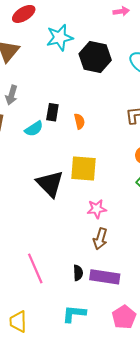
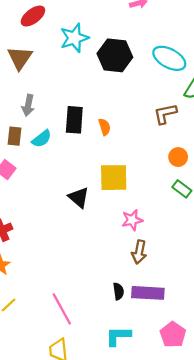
black rectangle: (52, 112) -> (74, 120), size x1.4
cyan semicircle: (34, 129) -> (42, 139), moved
black triangle: (50, 184) -> (79, 197), size x0.7
pink line: (35, 268) -> (62, 309), moved

